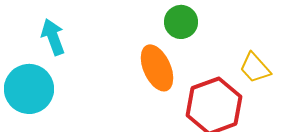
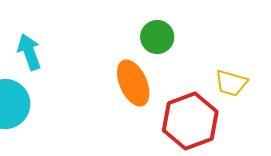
yellow trapezoid: (255, 68) -> (231, 83), turned -32

